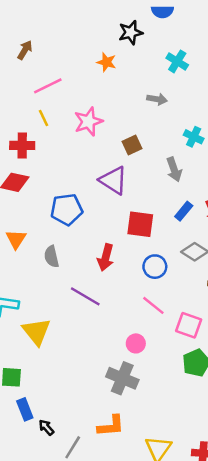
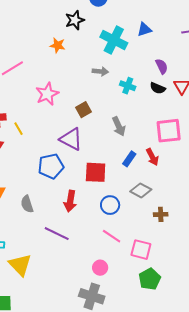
cyan cross: (177, 61) -> (114, 40), size x1.5
yellow line: (44, 118) -> (19, 129), moved
cyan cross: (194, 137) -> (128, 86), moved
blue pentagon: (67, 209) -> (51, 166), moved

